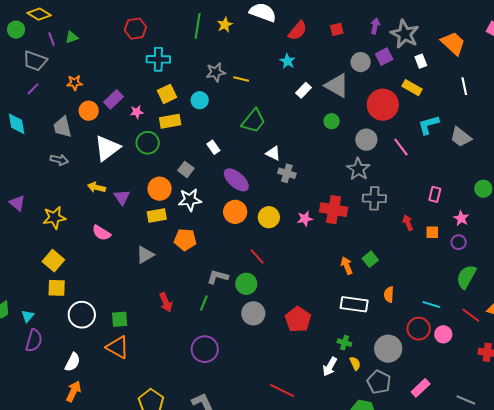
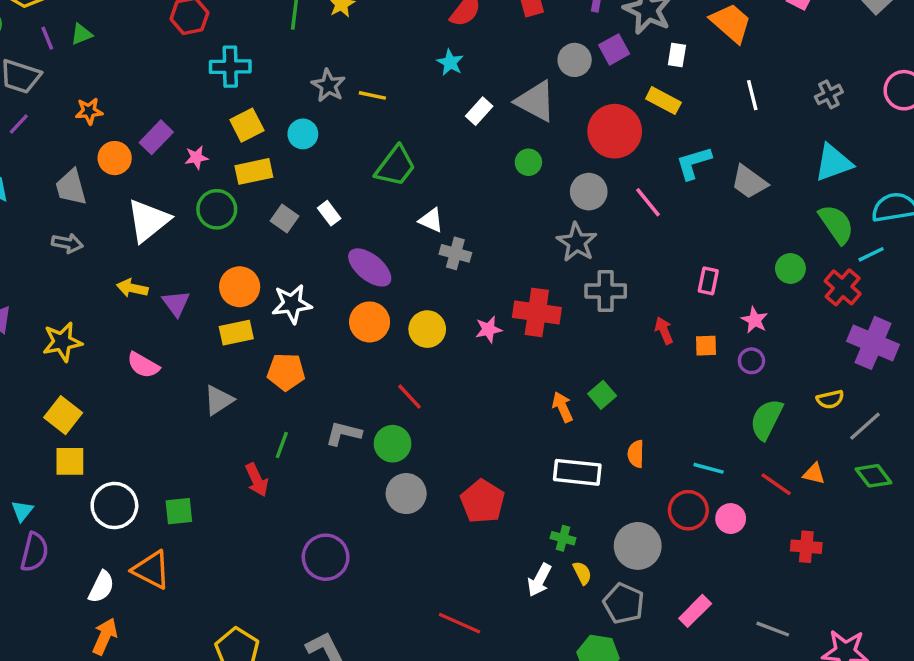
white rectangle: (421, 61) -> (677, 55), turned 32
gray star: (216, 72) -> (328, 85), turned -30
gray square: (186, 169) -> (285, 218), moved
green line: (204, 303) -> (282, 445), moved
orange triangle: (118, 347) -> (151, 570), moved

